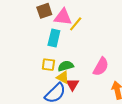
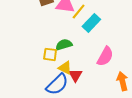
cyan rectangle: (54, 38) -> (91, 23), moved, turned 30
green semicircle: (66, 66) -> (64, 45), moved

